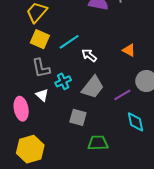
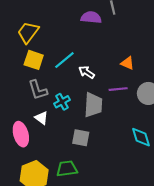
gray trapezoid: (93, 87) -> (93, 105), turned -30
purple line: (122, 95) -> (118, 89), moved, turned 30
green trapezoid: (98, 143) -> (67, 169), moved

